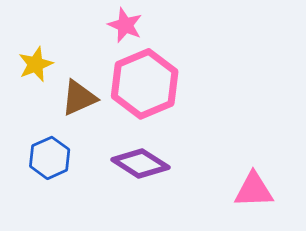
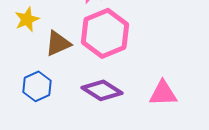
pink triangle: (254, 190) -> (163, 93), moved

